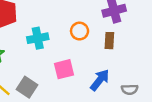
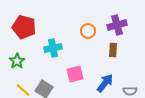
orange circle: (80, 31) -> (88, 31), moved

